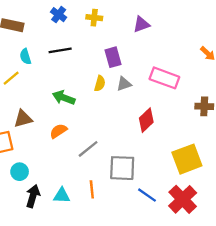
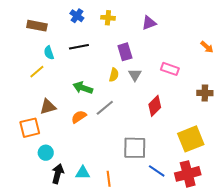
pink rectangle: (164, 78) -> (170, 69), size x0.7
gray triangle: (124, 84) -> (135, 75), turned -40
gray line: (88, 149) -> (105, 108), moved
orange line: (92, 189) -> (109, 179), moved
red cross: (183, 199) -> (188, 174), turned 30

